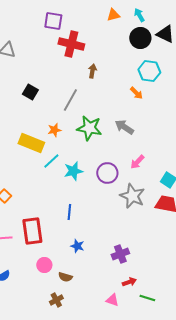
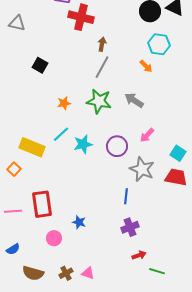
gray line: (70, 100) -> (102, 67), moved
yellow rectangle: (31, 143) -> (32, 147), moved
blue line: (69, 212) -> (126, 196), moved
blue star: (77, 246) -> (79, 222), moved
brown semicircle: (65, 277) -> (33, 273), moved, size x1.5
pink triangle: (112, 300) -> (88, 273), moved

